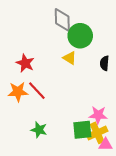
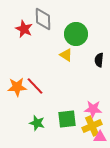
gray diamond: (62, 20) -> (43, 19), moved
red star: (25, 63) -> (24, 29), moved
green square: (82, 130) -> (67, 119), moved

